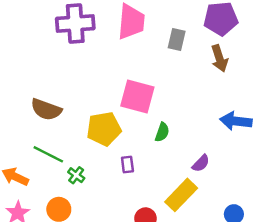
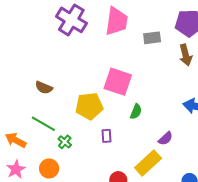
purple cross: (75, 24) -> (71, 20), turned 32
gray rectangle: (177, 39) -> (152, 38), turned 66
brown semicircle: (46, 109) -> (44, 88), size x0.7

